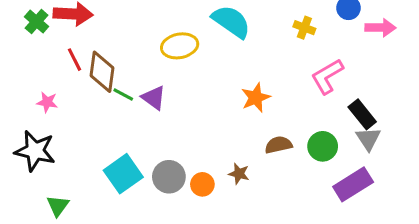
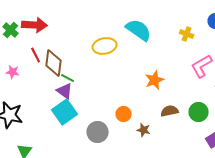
purple triangle: (154, 98) -> (65, 91), moved
pink star: (47, 102) -> (13, 72), moved
cyan square: (123, 174) -> (65, 112), moved
orange circle: (202, 184) -> (124, 114), moved

